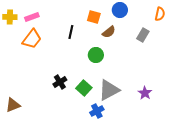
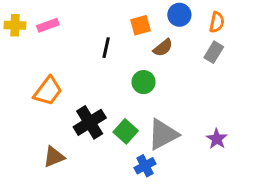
orange semicircle: (160, 14) -> (217, 22), moved
orange square: (94, 17) -> (141, 25), turned -32
orange trapezoid: (32, 39) -> (48, 91), moved
black cross: (60, 82) -> (90, 122), size x1.5
brown triangle: (13, 105) -> (54, 157), moved

